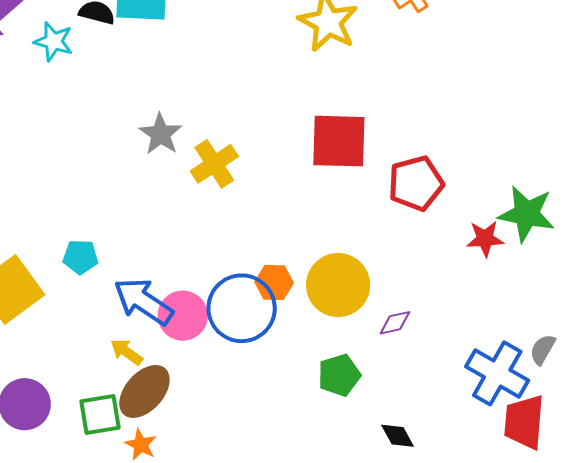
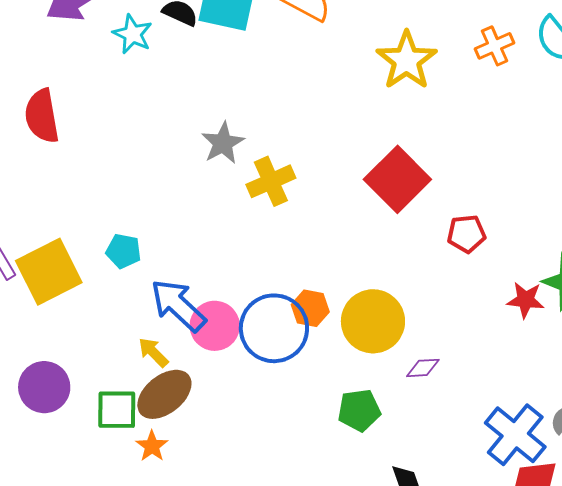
red square: (339, 141) -> (397, 179), turned 34
red pentagon: (416, 183) -> (466, 234), size x0.7

